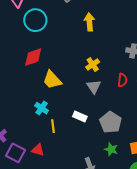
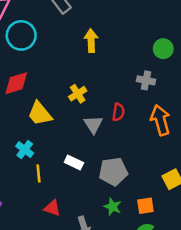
yellow cross: (93, 64) -> (78, 94), moved
red semicircle: (122, 80) -> (118, 112), moved
gray pentagon: (111, 122) -> (113, 172), turned 30
red triangle: (38, 150) -> (52, 208), moved

